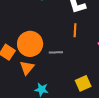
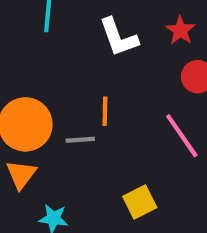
orange line: (75, 30) -> (105, 111), moved

